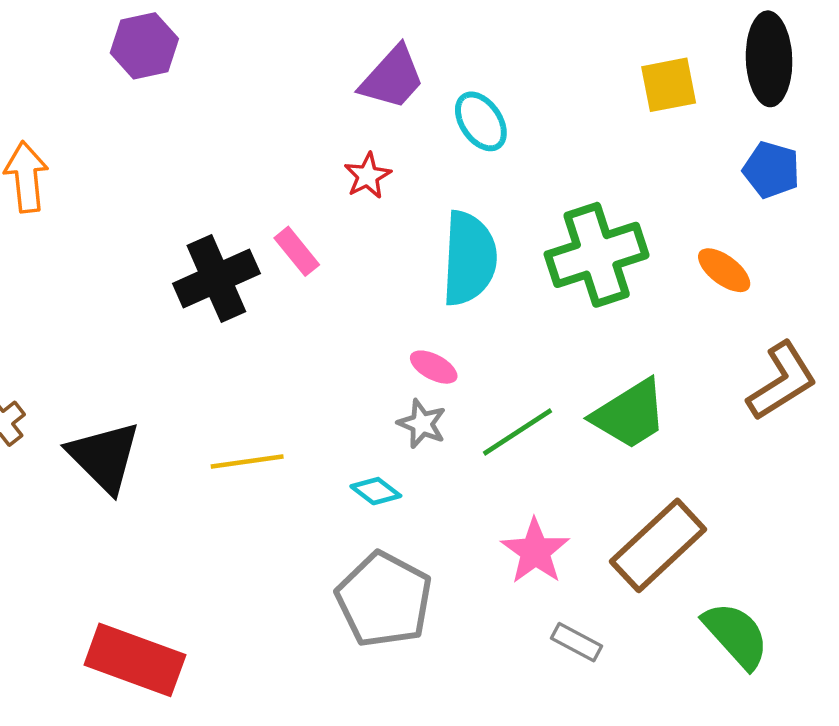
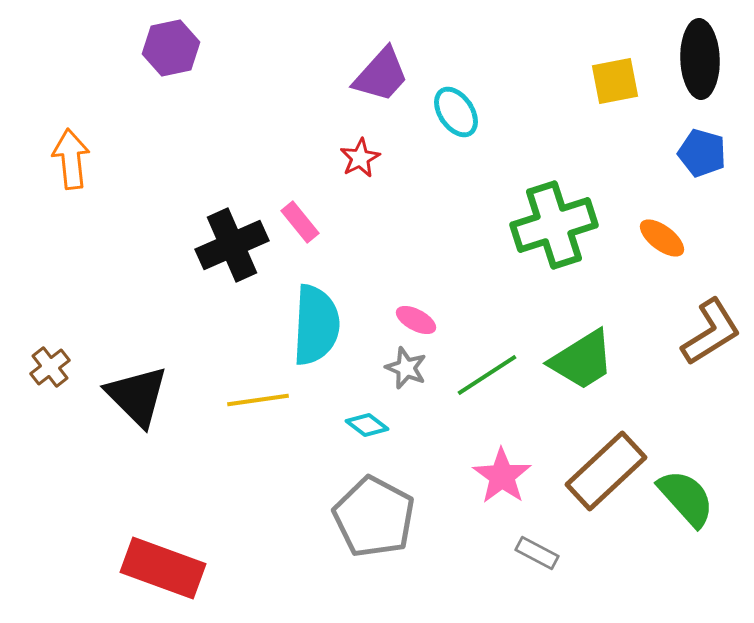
cyan semicircle: (469, 258) -> (316, 325), moved
green semicircle: (736, 635) -> (686, 498), moved

